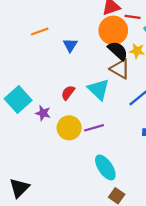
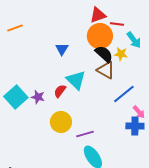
orange line: (40, 32) -> (15, 28), moved
cyan triangle: (99, 89) -> (76, 80), moved
purple star: (43, 113) -> (38, 97), moved
purple line: (94, 128) -> (85, 134), moved

